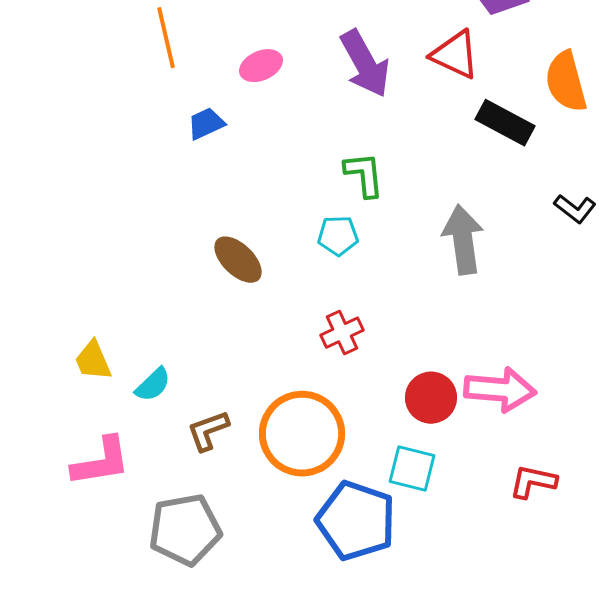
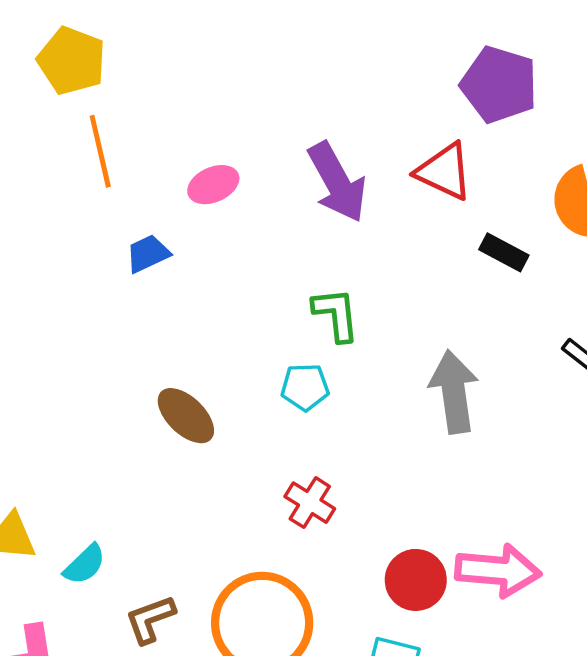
black rectangle: (505, 123) -> (504, 252), size x0.7
red cross: (342, 333) -> (310, 503), turned -33

